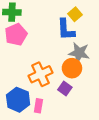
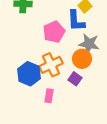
pink pentagon: (16, 35) -> (54, 32), moved
blue hexagon: (18, 100) -> (29, 74), moved

